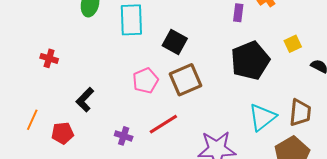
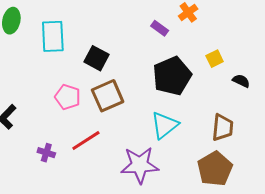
purple rectangle: (238, 13) -> (160, 28), turned -60
pink pentagon: (146, 81) -> (68, 97), turned -30
cyan triangle: (262, 117) -> (165, 125), moved

